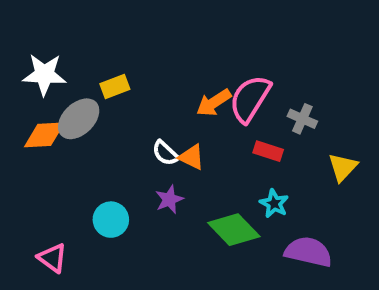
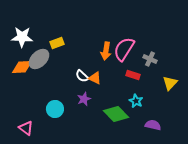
orange arrow: (214, 103) -> (106, 51), turned -48
purple semicircle: (308, 252) -> (153, 125), size x0.7

